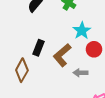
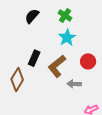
cyan star: (82, 31) -> (67, 38), moved

